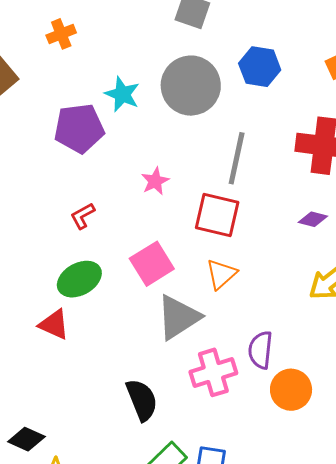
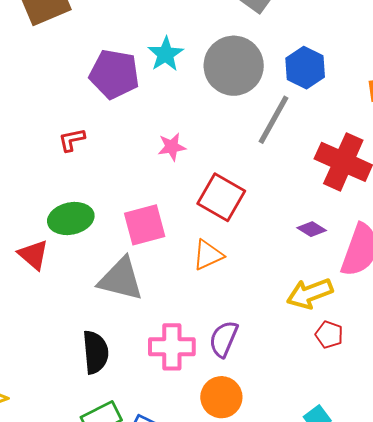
gray line: (237, 158) -> (274, 120), moved
red L-shape: (83, 216) -> (72, 140), moved
gray triangle: (178, 317) -> (121, 279), moved, turned 30
orange circle: (291, 390) -> (221, 397), moved

